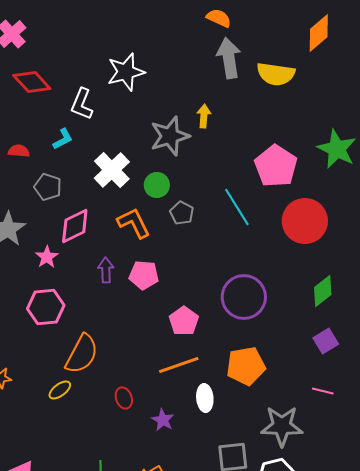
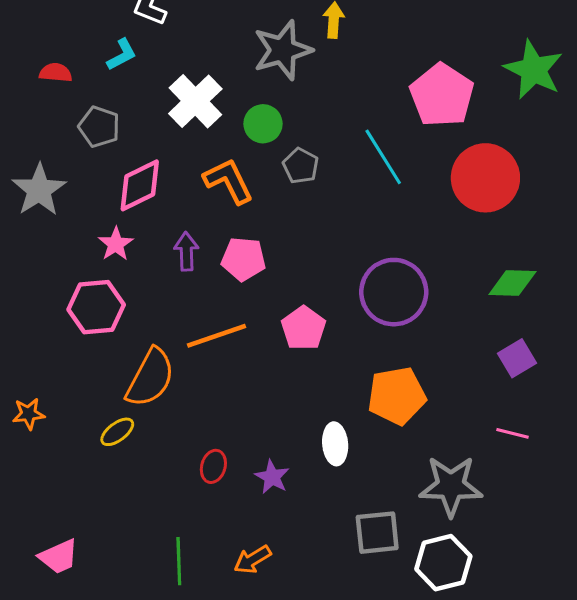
pink star: (47, 257) -> (116, 244), moved
green diamond: (323, 291) -> (512, 283), turned 40
orange line: (179, 365) -> (216, 336), moved
red ellipse: (124, 398) -> (213, 466), moved, turned 35

